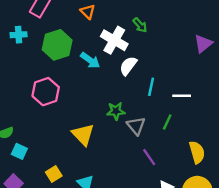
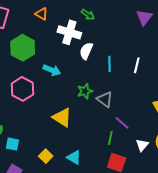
cyan arrow: (90, 60) -> (52, 70), moved
white line: (182, 96) -> (137, 65), turned -63
green line: (167, 122) -> (110, 138), moved

